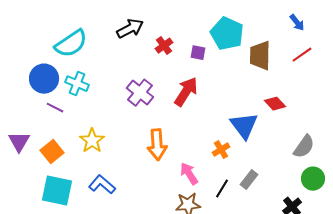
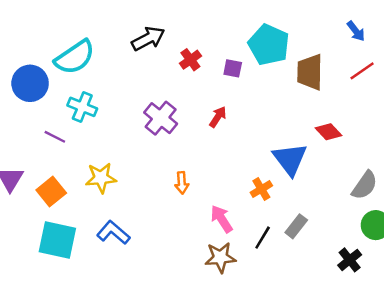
blue circle: (44, 79) -> (30, 83), moved
red arrow: (186, 92) -> (218, 117), size x0.6
yellow star: (92, 141) -> (101, 178), turned 30
orange arrow: (157, 145) -> (182, 183), size x0.6

